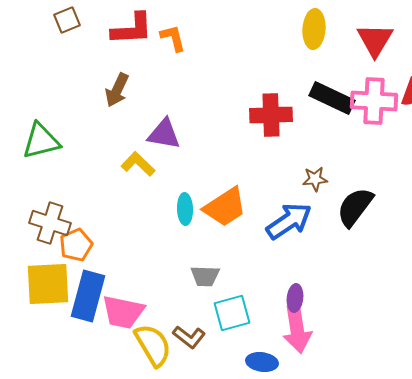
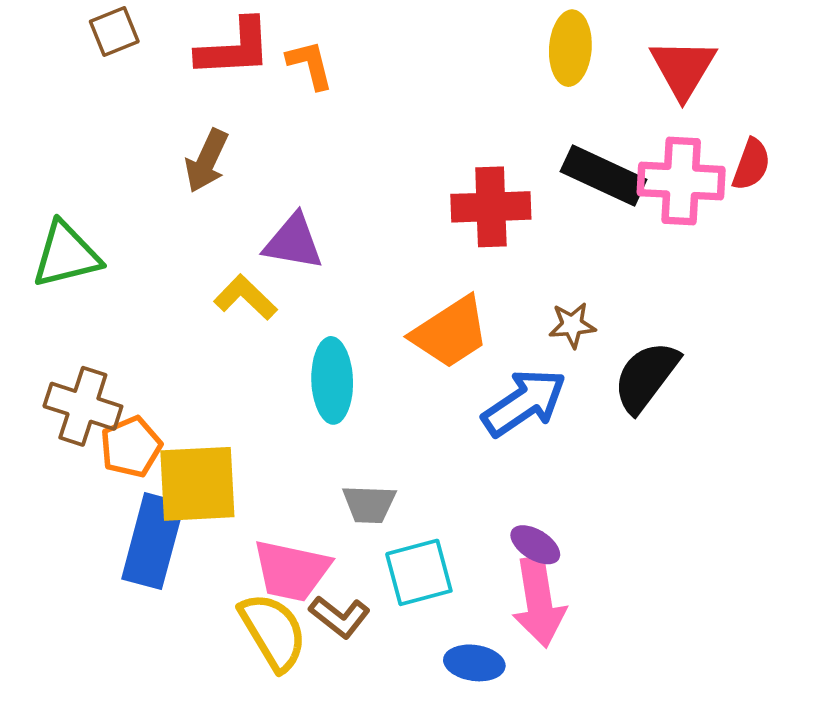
orange trapezoid: (225, 207) -> (450, 332), moved
cyan ellipse: (185, 209) -> (332, 380), size x1.4
yellow square: (48, 284) -> (197, 484), moved
purple ellipse: (295, 298) -> (535, 545), turned -64
pink trapezoid: (123, 312) -> (292, 571), moved

